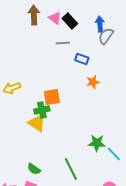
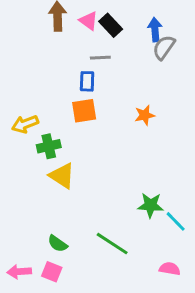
blue rectangle: (82, 59) -> (87, 81), moved, turned 72
orange square: (52, 97) -> (84, 111), moved
green cross: (42, 110) -> (49, 146), moved
green line: (71, 169) -> (112, 244), turned -30

